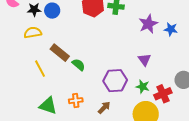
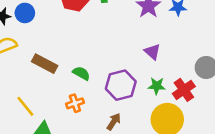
green semicircle: (79, 65) -> (81, 73), moved
yellow line: (40, 69) -> (25, 106), moved
orange cross: (76, 101) -> (75, 103), moved

